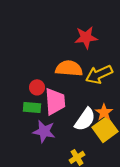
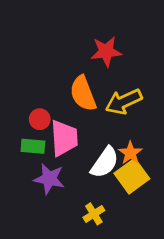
orange semicircle: (69, 68) -> (83, 93), turned -116

